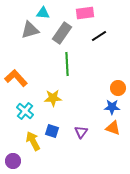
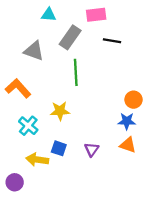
gray triangle: (30, 30) -> (34, 51), moved, turned 36
black line: (99, 36) -> (112, 41), turned 42
yellow arrow: (33, 141) -> (37, 160), turned -54

